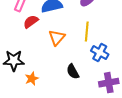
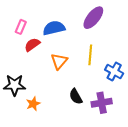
blue cross: (100, 53) -> (114, 72), moved
purple cross: (109, 83) -> (102, 103), moved

